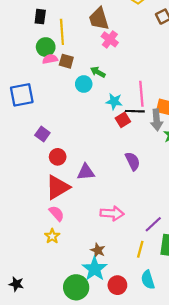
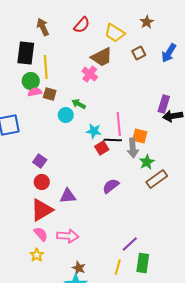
black rectangle: (40, 17) -> (26, 53), size x1.6
brown trapezoid: (99, 19) -> (102, 57), moved, turned -100
purple square: (42, 134) -> (40, 161), moved
purple semicircle: (133, 161) -> (111, 186), turned -102
pink arrow: (112, 213) -> (68, 236), moved

